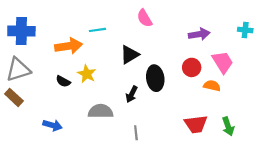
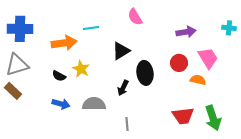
blue arrow: (52, 125) -> (61, 104), moved
green arrow: (228, 126) -> (213, 118), size x1.4

